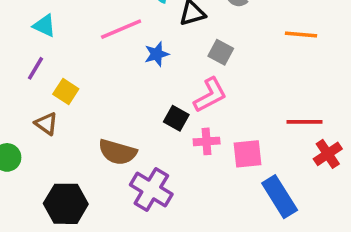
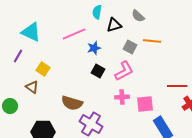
cyan triangle: (44, 26) -> (31, 32), size x1.5
orange line: (301, 35) -> (152, 41), moved
purple line: (36, 68) -> (18, 56), moved
black square: (176, 118) -> (98, 71), moved

